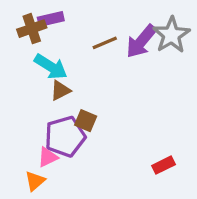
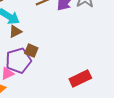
red rectangle: (164, 165) -> (80, 79), size x1.5

